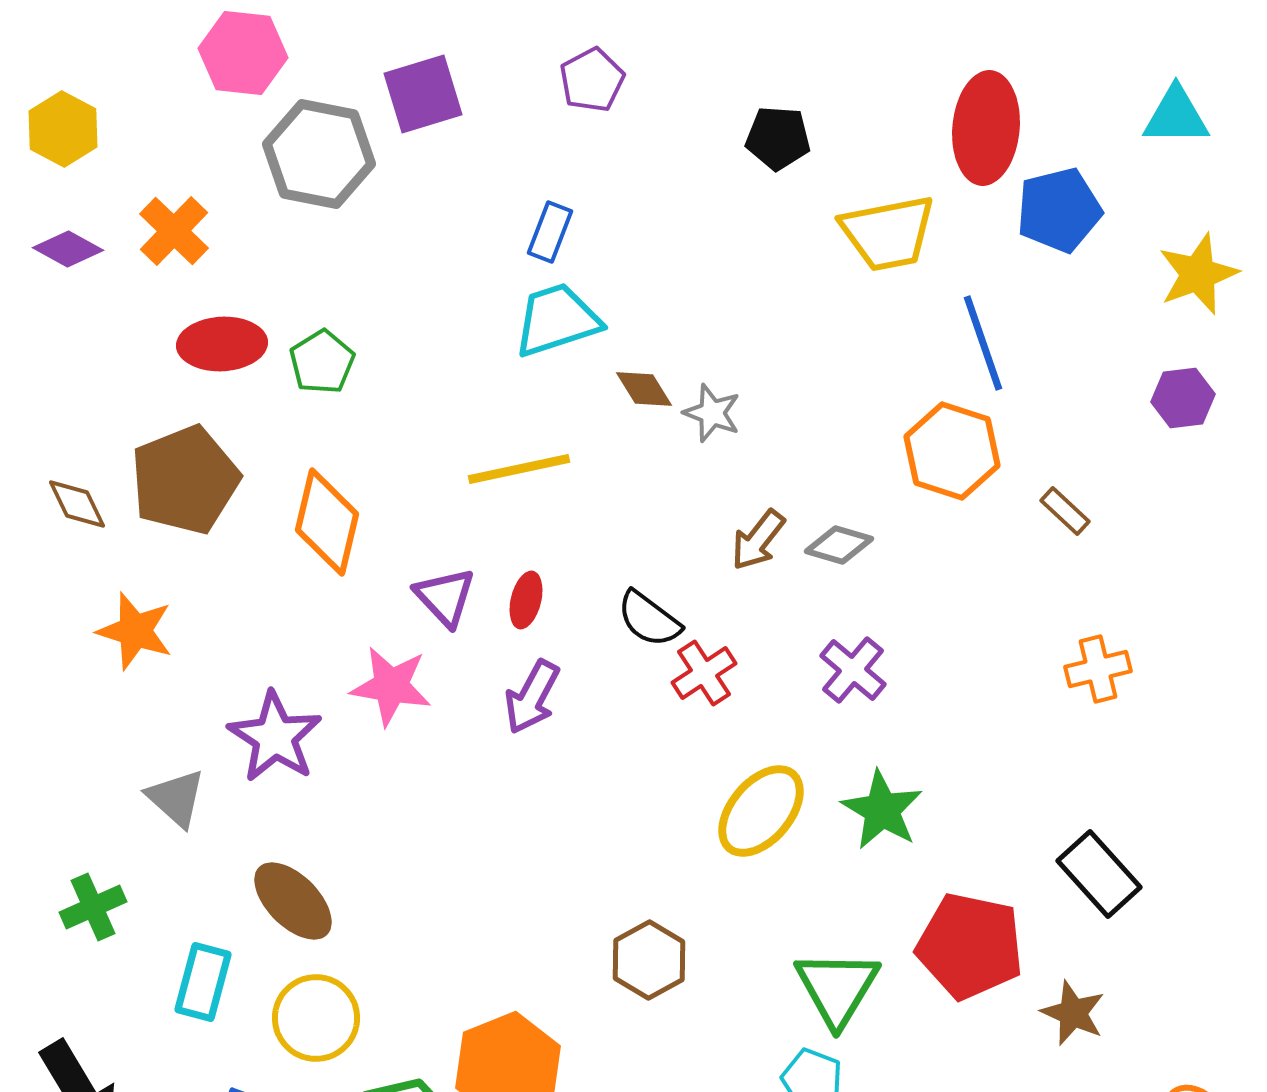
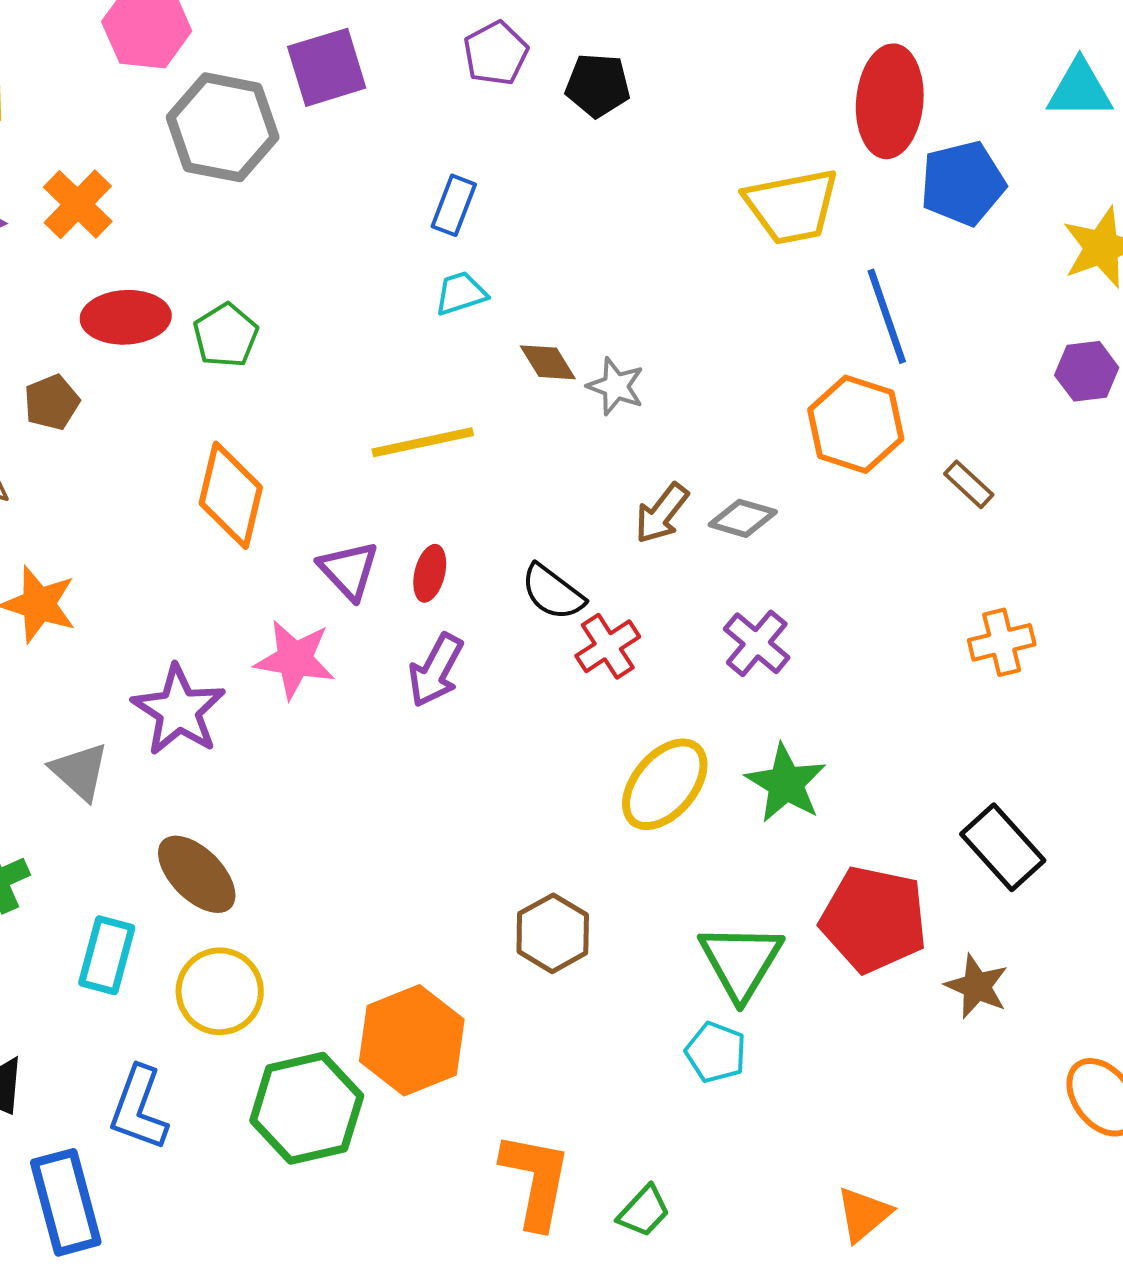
black pentagon: (778, 138) -> (598, 85), moved
cyan trapezoid: (557, 320) -> (461, 293), size x0.6
brown pentagon: (185, 480) -> (52, 402), moved, size x0.5

